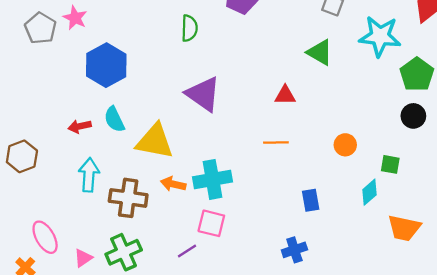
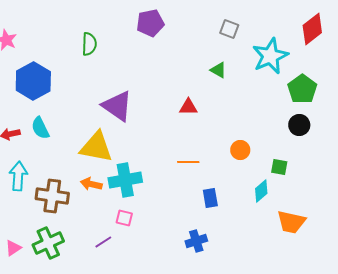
green semicircle: (189, 28) -> (89, 44), moved
cyan star: (380, 36) -> (270, 56), turned -30
green triangle: (320, 52) -> (218, 70), size x0.7
yellow triangle: (155, 141) -> (96, 147), moved
orange line: (276, 142) -> (188, 162), moved
pink square: (211, 223) -> (124, 218), size x0.7

